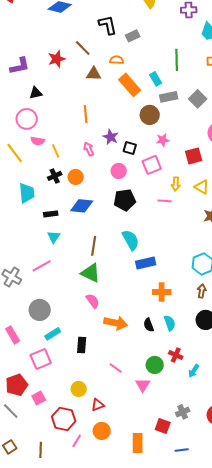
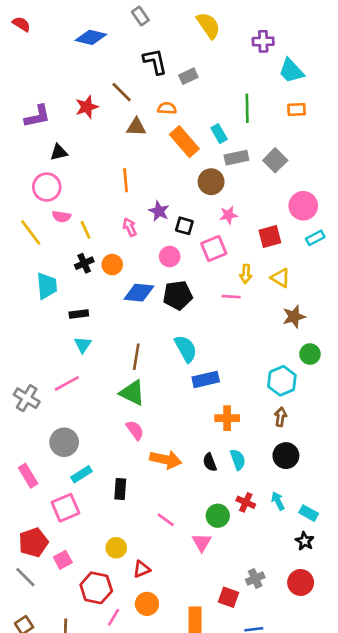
blue diamond: (82, 206) -> (139, 293), moved
cyan arrow: (194, 371) -> (278, 501), moved, turned 120

